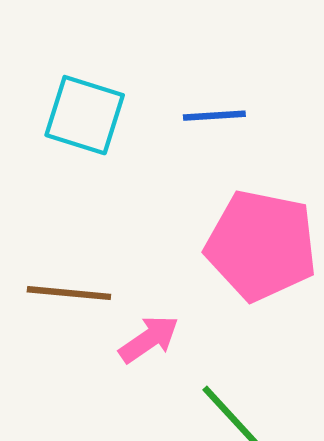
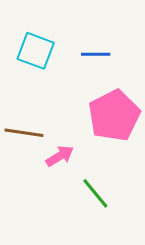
pink pentagon: (261, 245) -> (114, 115), turned 30

